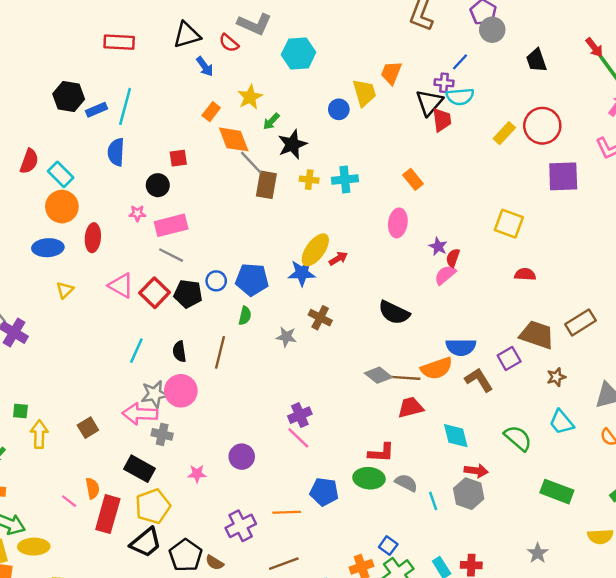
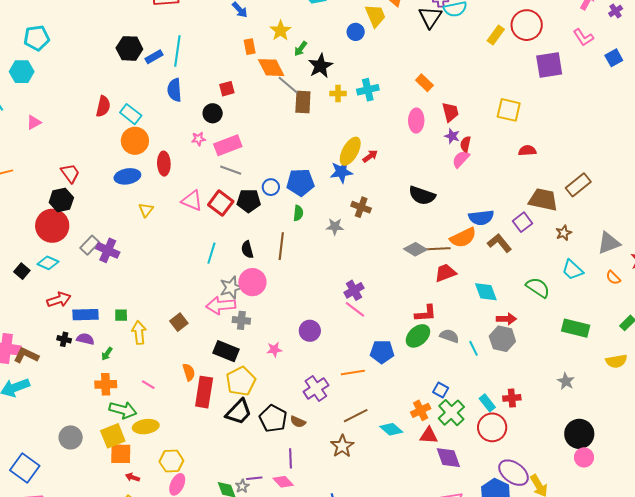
orange rectangle: (211, 112) -> (250, 47), turned -42
red trapezoid: (442, 120) -> (450, 112), moved
green ellipse: (369, 478) -> (418, 336), turned -40
pink line: (69, 501) -> (148, 385), moved

